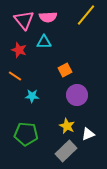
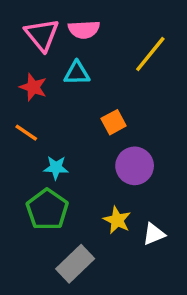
yellow line: (86, 15) -> (150, 54), moved
green pentagon: (26, 134) -> (47, 210), moved, turned 30
gray rectangle: (66, 151) -> (75, 264), moved

